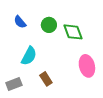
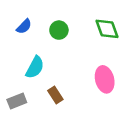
blue semicircle: (20, 22) -> (24, 26), turned -96
green diamond: (73, 32) -> (107, 29), moved

